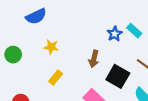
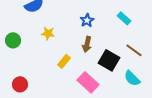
blue star: (115, 34) -> (87, 20), moved
yellow rectangle: (56, 77) -> (64, 61), moved

